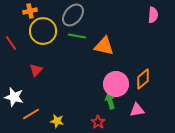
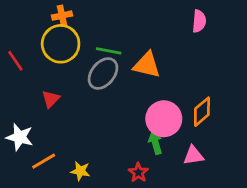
orange cross: (30, 11) -> (62, 16), moved
gray ellipse: (73, 15) -> (103, 74), moved
pink semicircle: (153, 15) -> (199, 21), moved

